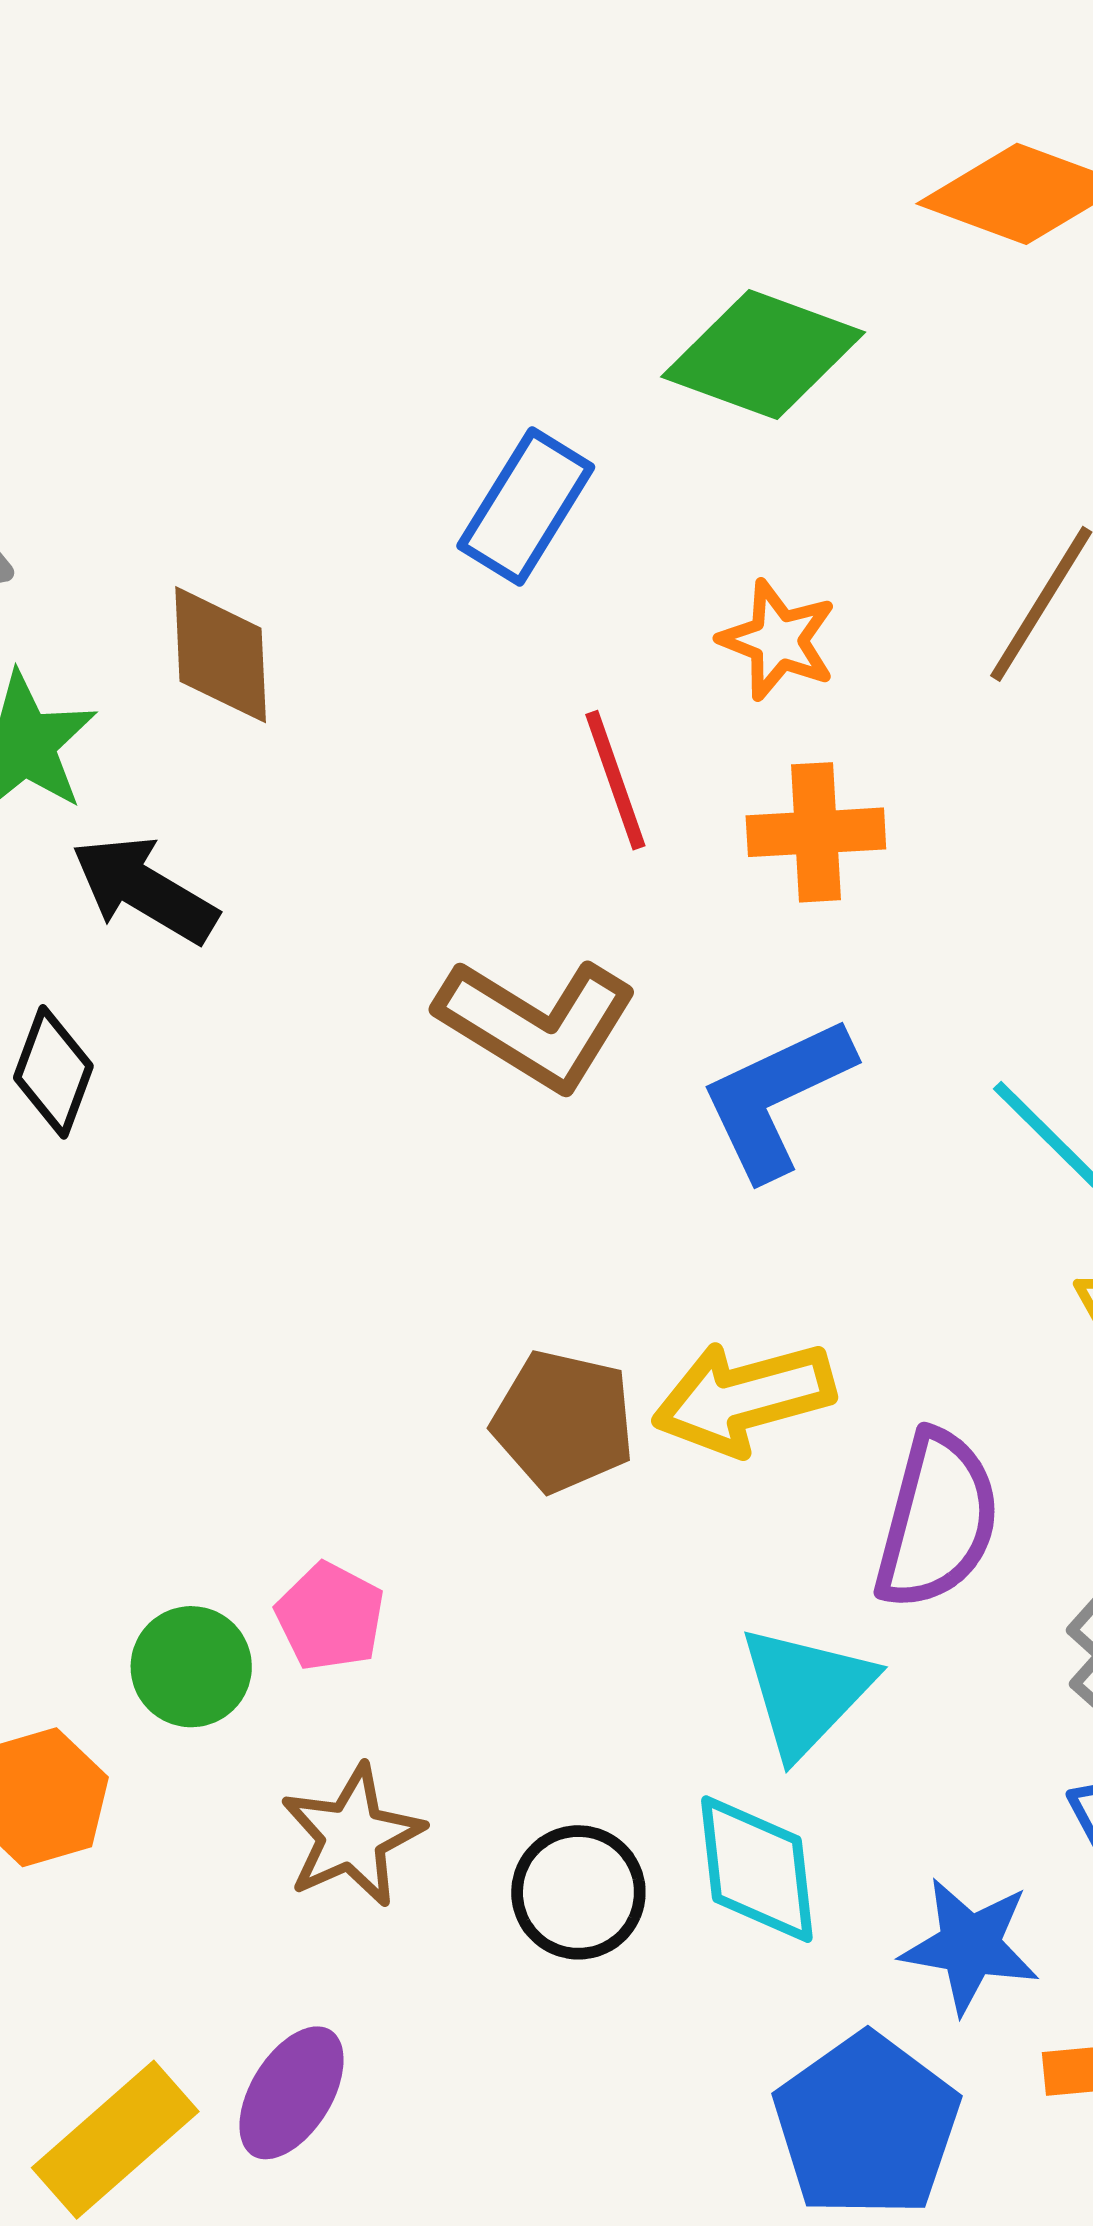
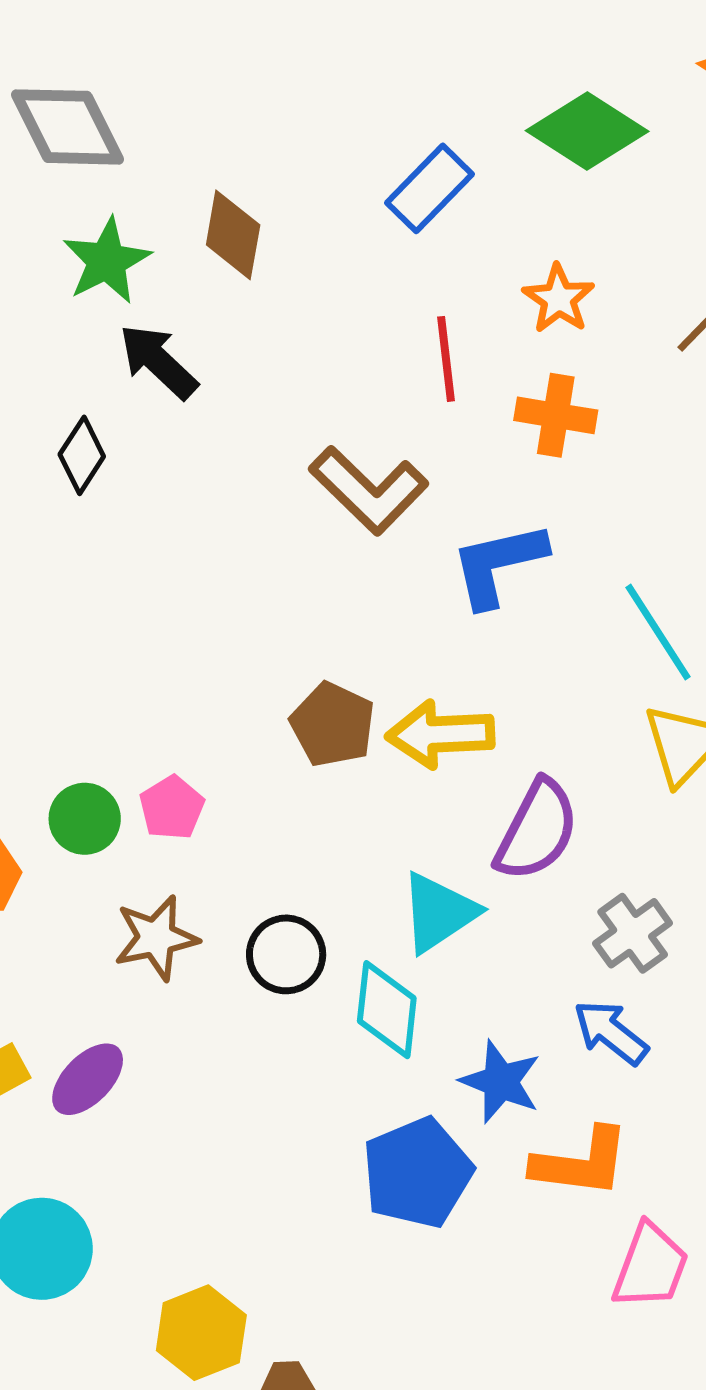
black circle: (578, 1892) -> (286, 954), moved

